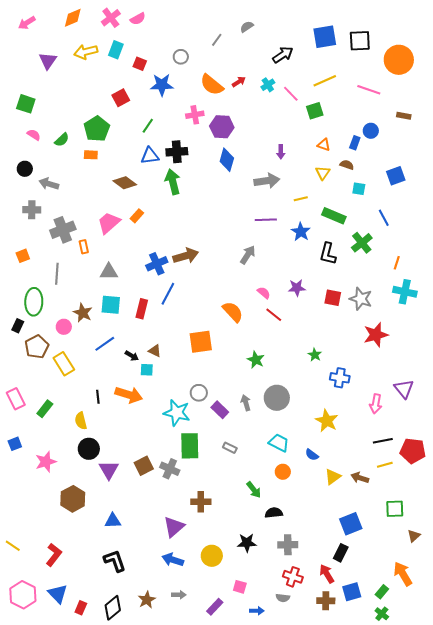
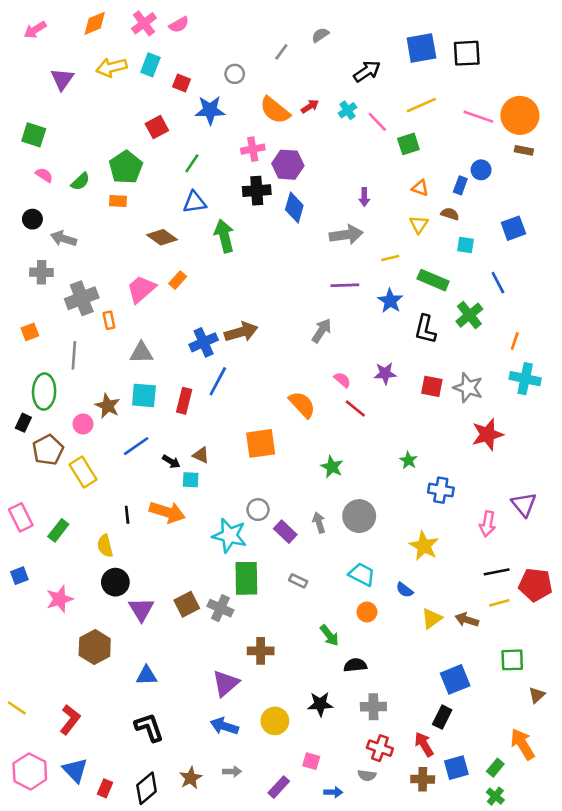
orange circle: (399, 60) -> (520, 115), moved
black cross: (177, 152) -> (257, 191), moved

